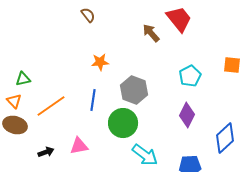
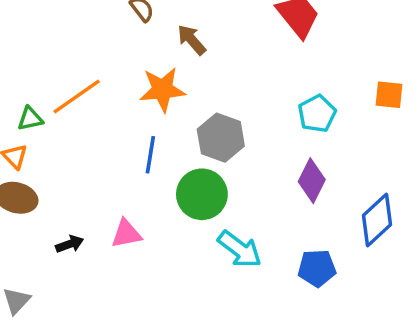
brown arrow: (151, 33) -> (192, 40), moved
orange star: (100, 62) -> (162, 90), size x1.5
orange line: (51, 106) -> (77, 96), moved

